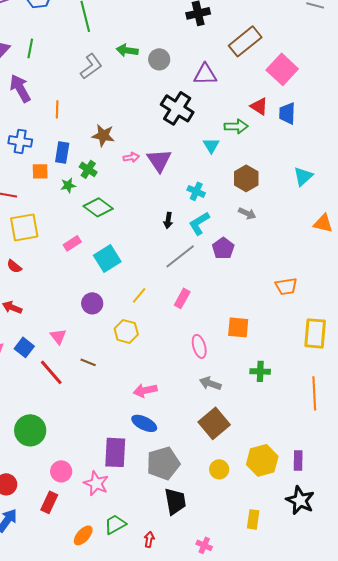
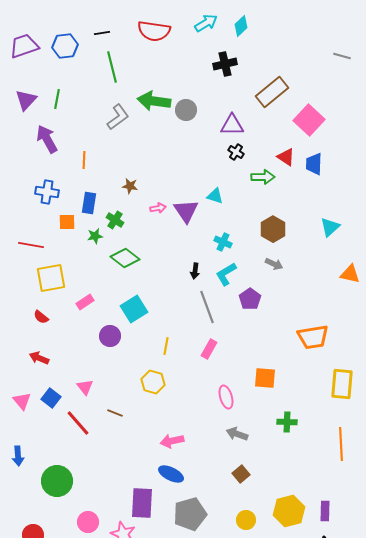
green arrow: (127, 50) -> (154, 101), size x1.5
black cross: (177, 108) -> (236, 152), moved, size x0.5
brown star: (103, 135) -> (130, 186), size x0.7
cyan triangle: (211, 145) -> (215, 196), moved, turned -42
pink rectangle: (72, 243) -> (85, 302), moved
gray line: (180, 256) -> (207, 307), turned -72
orange trapezoid: (286, 286) -> (313, 337), size x1.4
yellow line: (139, 295) -> (166, 346), turned -30
purple circle: (92, 303) -> (110, 336), moved
brown square: (214, 423) -> (241, 474), size x0.6

